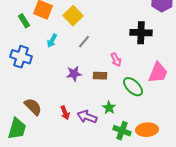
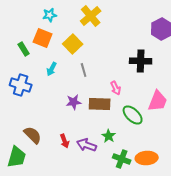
gray line: (84, 42) -> (84, 70), turned -56
brown rectangle: (100, 76) -> (100, 104), size x1.5

